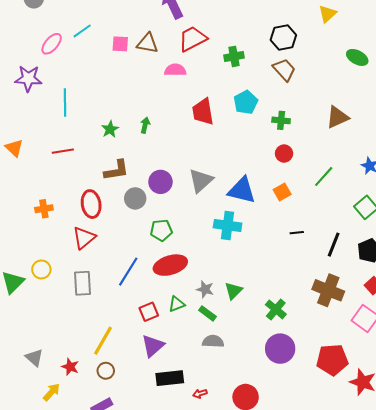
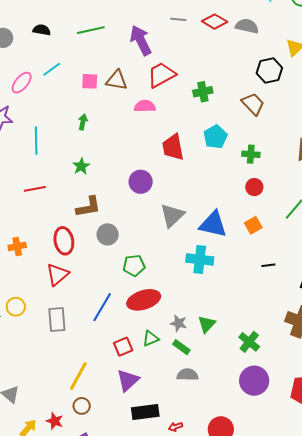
black hexagon: (283, 37) -> (269, 71), moved
green arrow: (145, 125) -> (83, 122), moved
purple circle: (160, 182) -> (141, 182), moved
red star: (70, 367) -> (55, 421), moved

